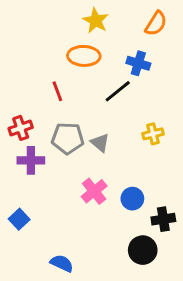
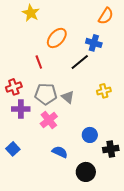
yellow star: (96, 21) -> (31, 13), moved
orange ellipse: (84, 56) -> (57, 38), turned -50
pink cross: (94, 191) -> (49, 120), moved
black circle: (143, 250) -> (86, 172), moved
blue semicircle: (62, 263) -> (60, 152), moved

